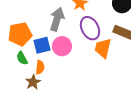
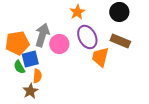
gray arrow: (57, 19) -> (42, 35), moved
blue square: (42, 45) -> (30, 59), moved
pink circle: (62, 46) -> (59, 44), moved

